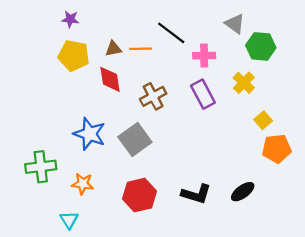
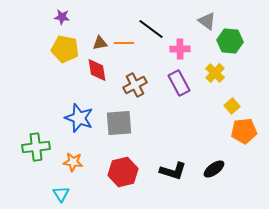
gray square: (135, 139) -> (119, 123), turned 32

